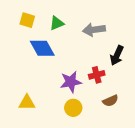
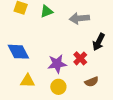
blue diamond: (42, 48) -> (18, 52), moved
red cross: (97, 75) -> (80, 58), turned -32
yellow triangle: (27, 103) -> (28, 81), moved

